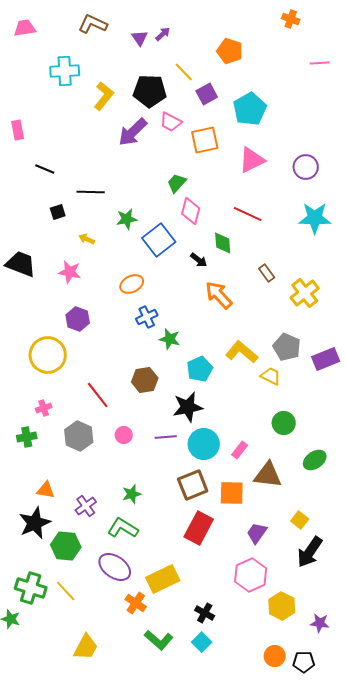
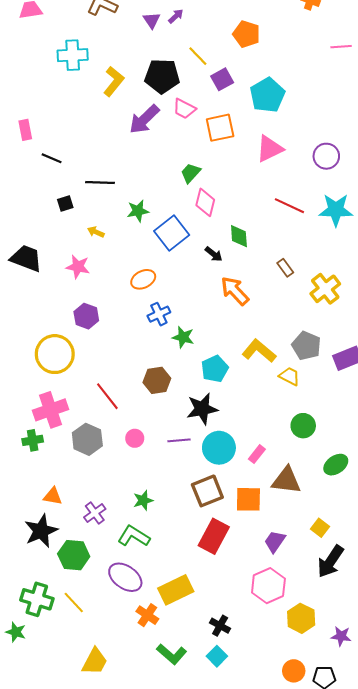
pink rectangle: (18, 130) -> (25, 130), moved
red line: (248, 214) -> (289, 206), moved
pink cross: (44, 408) -> (51, 410), size x2.0

